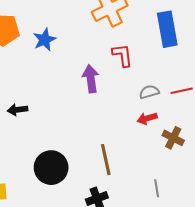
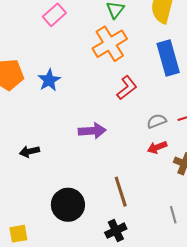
red L-shape: (122, 55) -> (127, 88), turned 65
purple arrow: (91, 79) -> (92, 131), moved, turned 100

